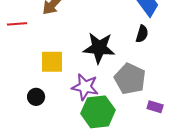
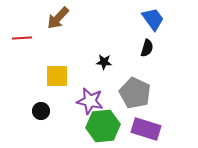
black star: (99, 48) -> (104, 62), size x0.5
purple rectangle: (155, 107) -> (146, 129), moved, size x1.8

